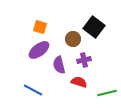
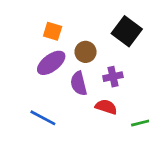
brown circle: (73, 39) -> (86, 52), moved

